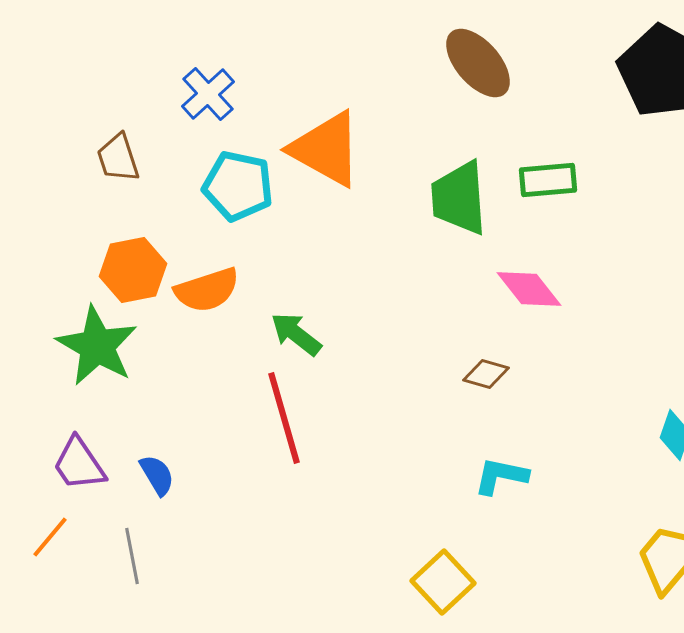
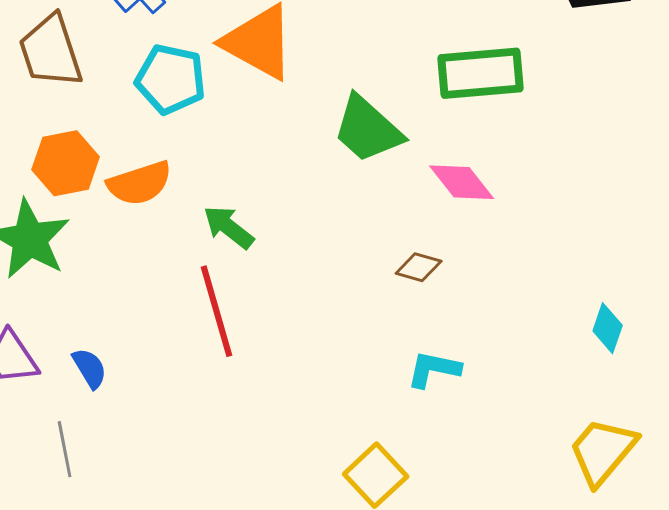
brown trapezoid: (118, 158) -> (51, 51), size x1.5
green rectangle: (548, 180) -> (481, 73), size x1.5
green trapezoid: (459, 198) -> (368, 129), moved, turned -44

